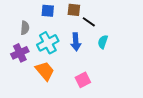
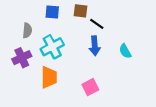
blue arrow: (76, 42) -> (95, 46), moved
cyan semicircle: (103, 42) -> (125, 51), moved, turned -48
orange trapezoid: (45, 71) -> (49, 77), turned 40

